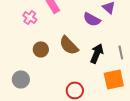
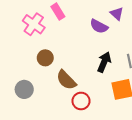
pink cross: (30, 17) -> (34, 24), size x1.5
brown semicircle: (69, 45) -> (66, 80), moved

